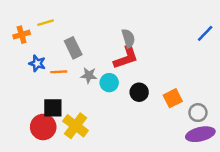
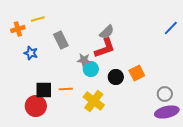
gray semicircle: (128, 38) -> (107, 32), turned 63
orange line: (59, 72) -> (66, 89), moved
gray star: (89, 75) -> (84, 60), moved
orange square: (173, 98) -> (137, 73), moved
yellow cross: (76, 126) -> (94, 101), moved

